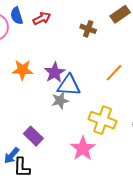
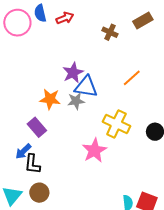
orange star: (22, 70) -> (50, 99), moved
purple rectangle: (33, 136) -> (37, 127), moved

